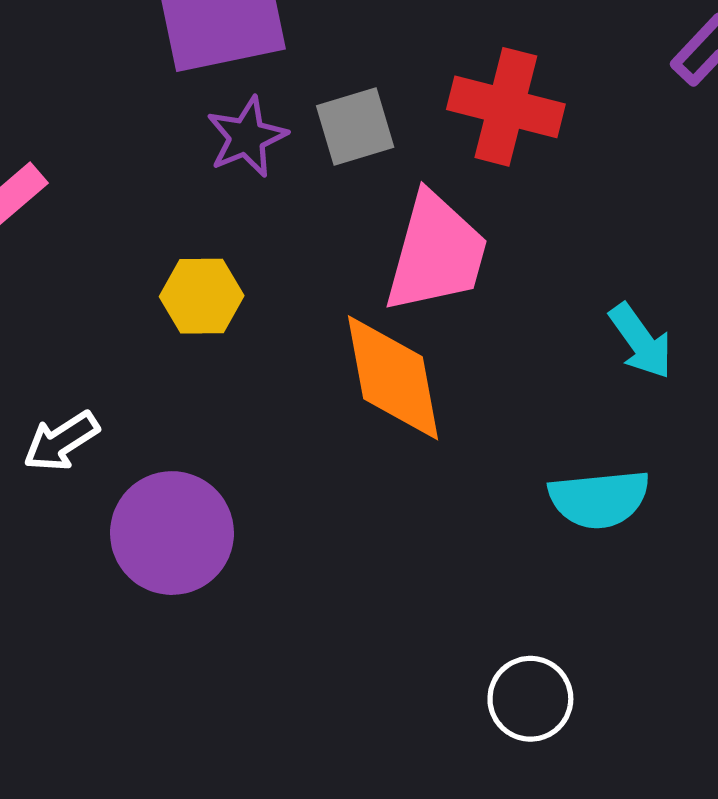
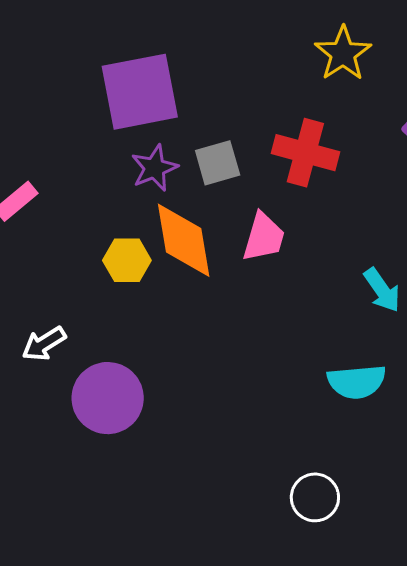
pink trapezoid: (436, 253) -> (264, 237), size x0.7
orange diamond: (393, 378) -> (184, 240), moved

